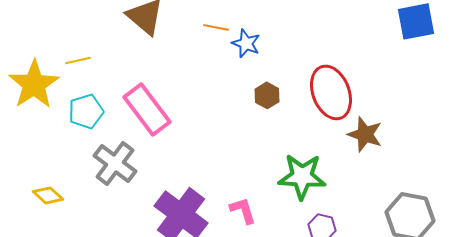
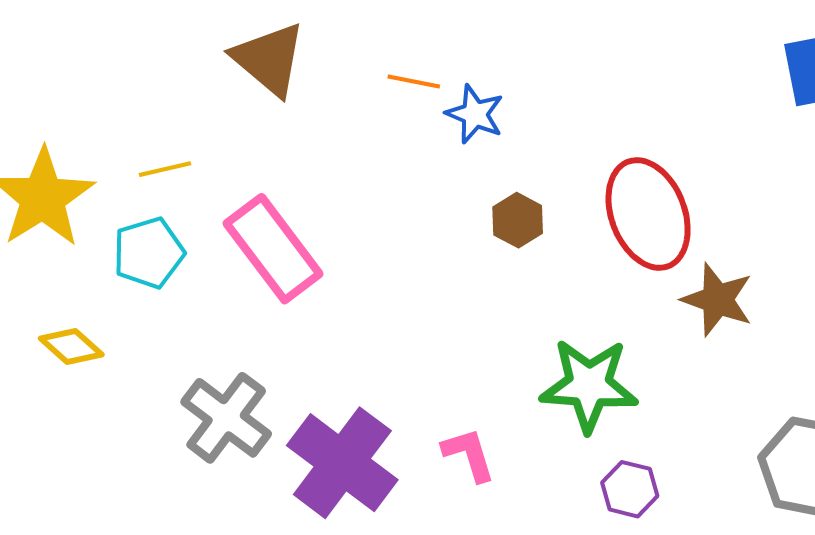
yellow line: (78, 60) -> (165, 169), moved
gray cross: (115, 163) -> (226, 418), moved
yellow diamond: (48, 195) -> (71, 347), moved

